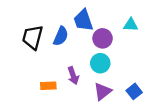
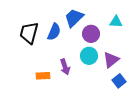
blue trapezoid: (83, 20) -> (74, 18), turned 65
purple triangle: (103, 91) -> (111, 60), moved

